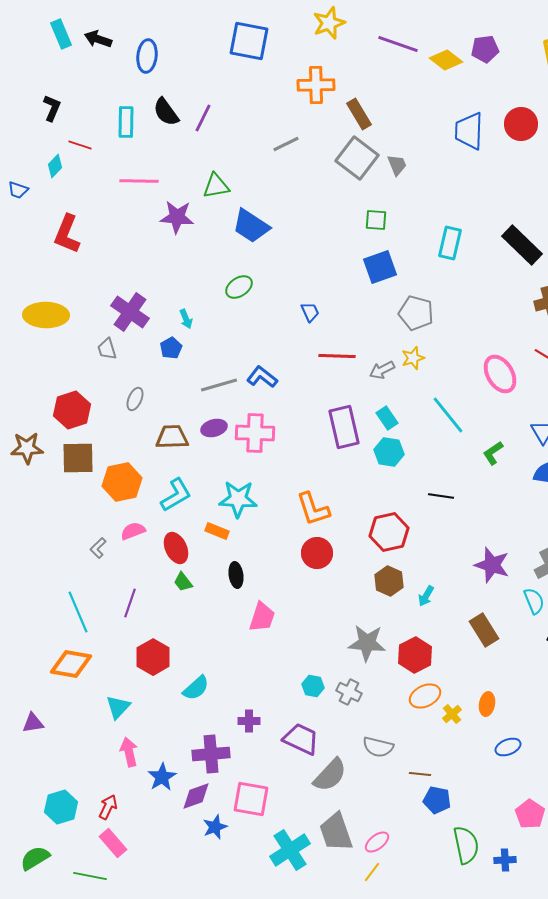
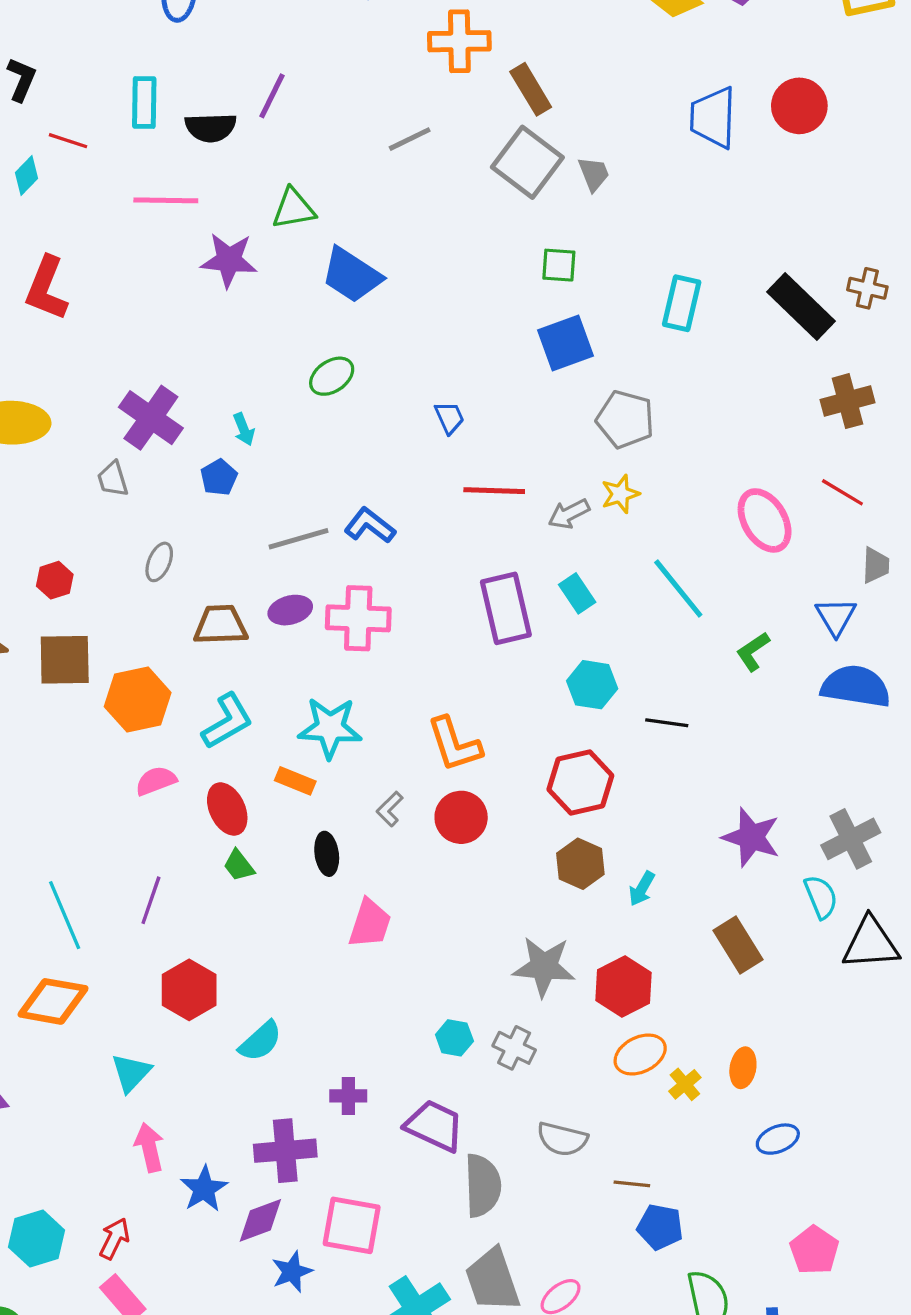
black semicircle: (166, 112) -> (211, 127), moved, turned -56
red hexagon: (72, 410) -> (55, 580), size x0.6
cyan hexagon: (389, 452) -> (592, 685), moved
gray L-shape: (98, 548) -> (390, 809), moved
gray semicircle: (330, 775) -> (483, 1186), turned -45

